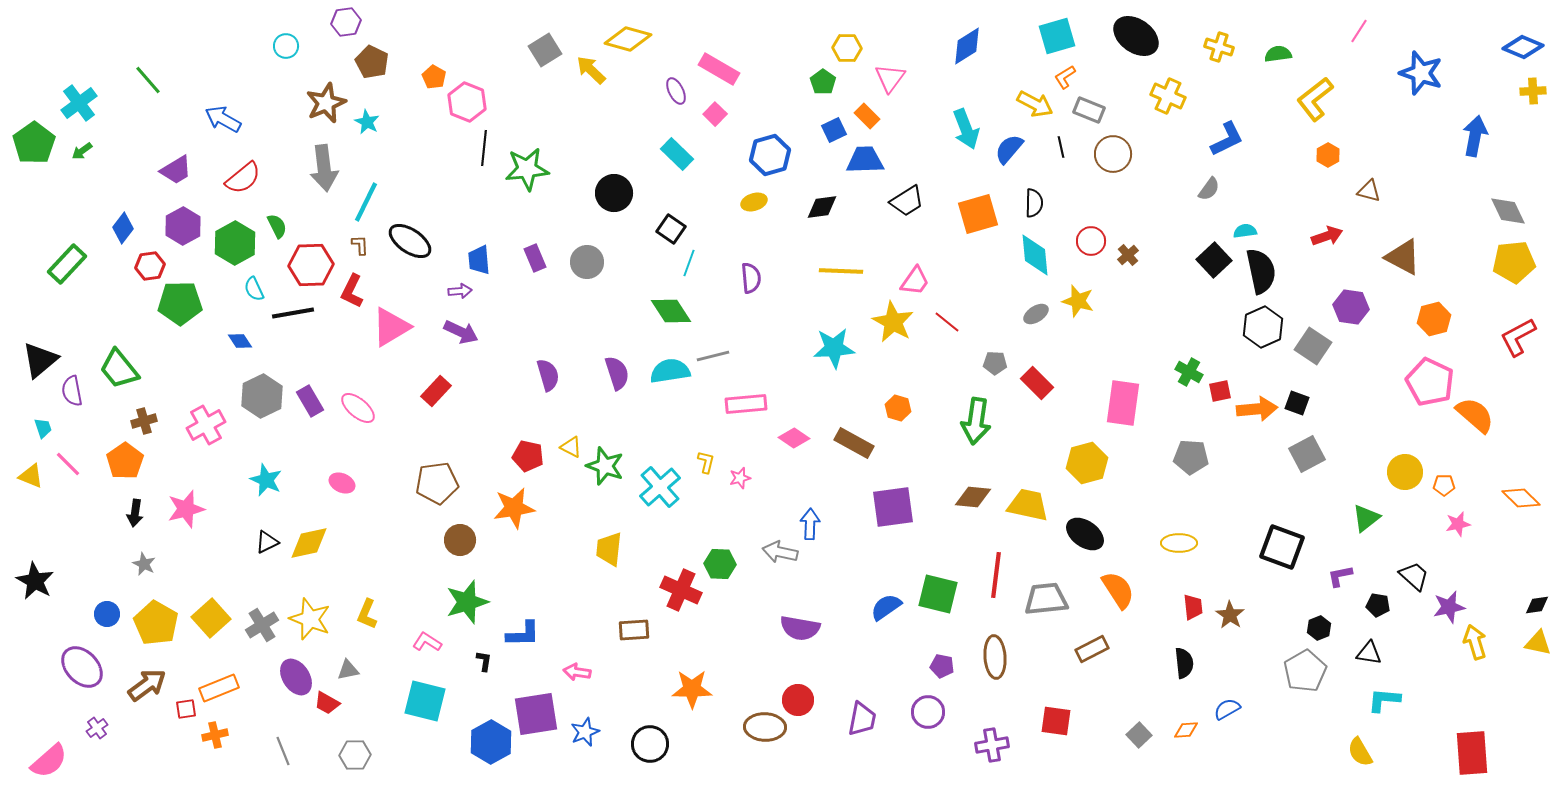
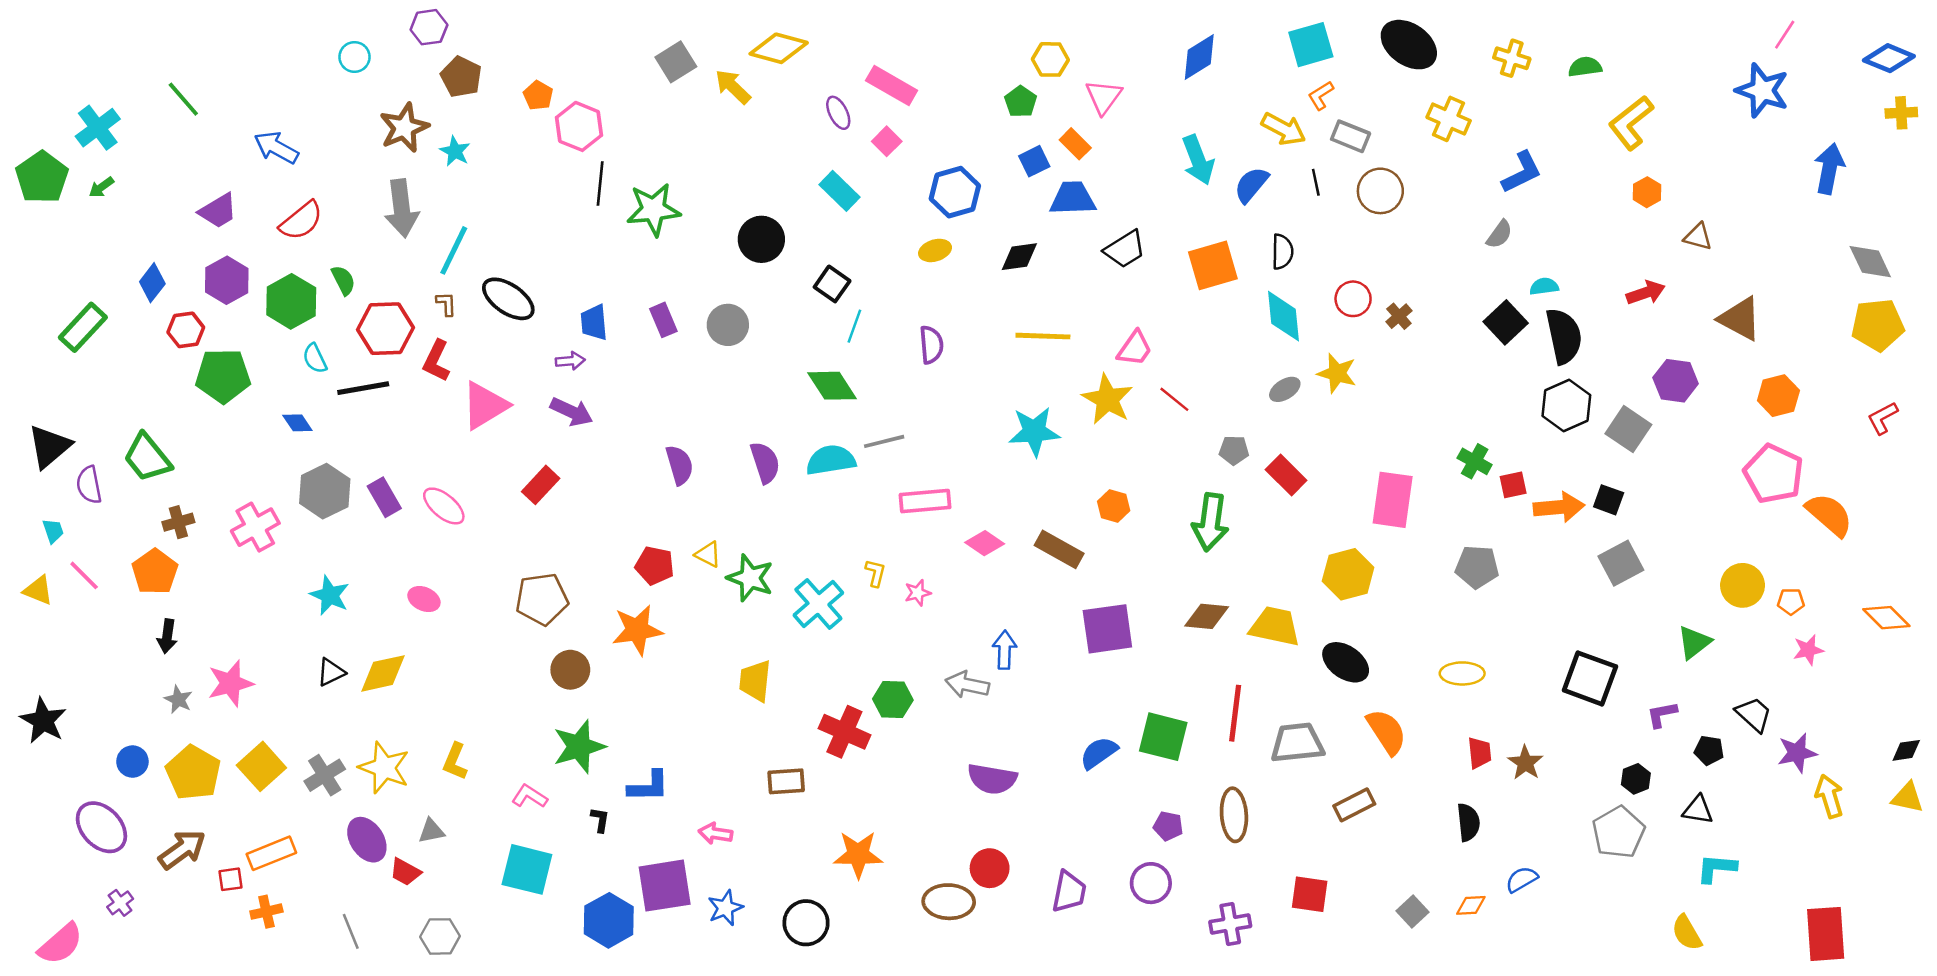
pink line: (1359, 31) -> (1785, 35), moved
red L-shape: (1518, 337) -> (1883, 418), size x0.7
pink star: (186, 509) -> (230, 683), moved

